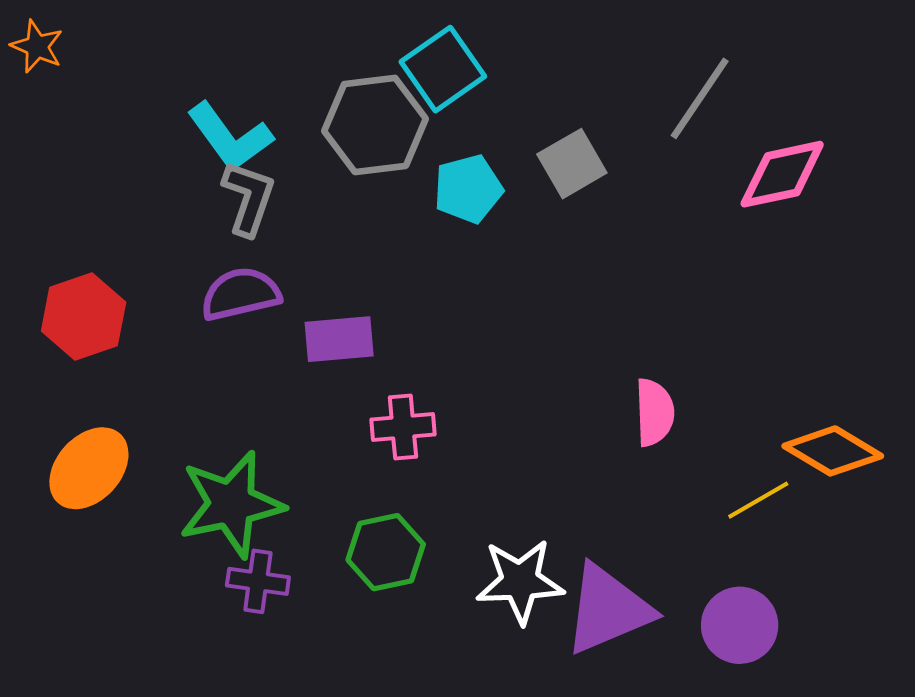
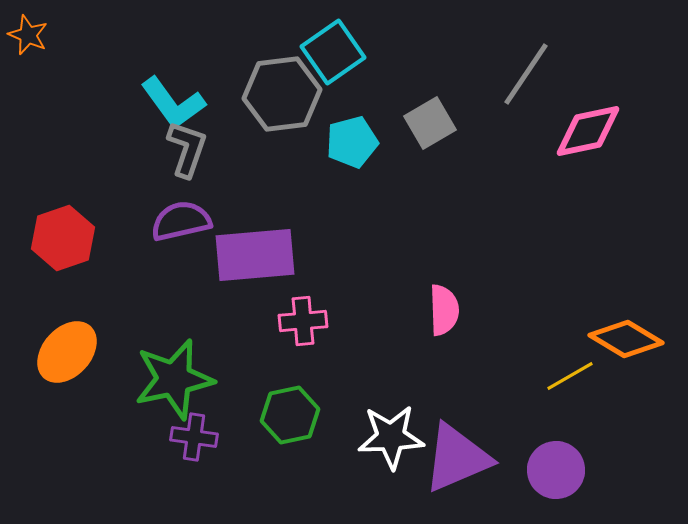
purple rectangle: (339, 339) -> (255, 255), size x1.5
pink semicircle: (654, 412) -> (444, 310), moved

